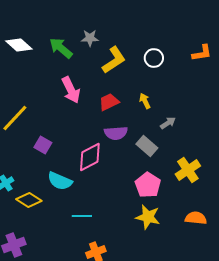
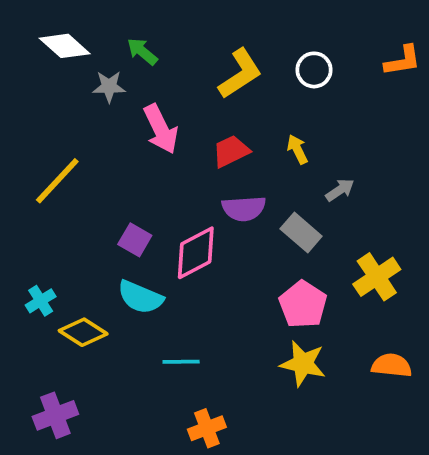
gray star: (90, 38) -> (109, 87), moved
green arrow: (61, 48) -> (142, 51), size x0.7
purple square: (43, 145) -> (135, 240), moved

